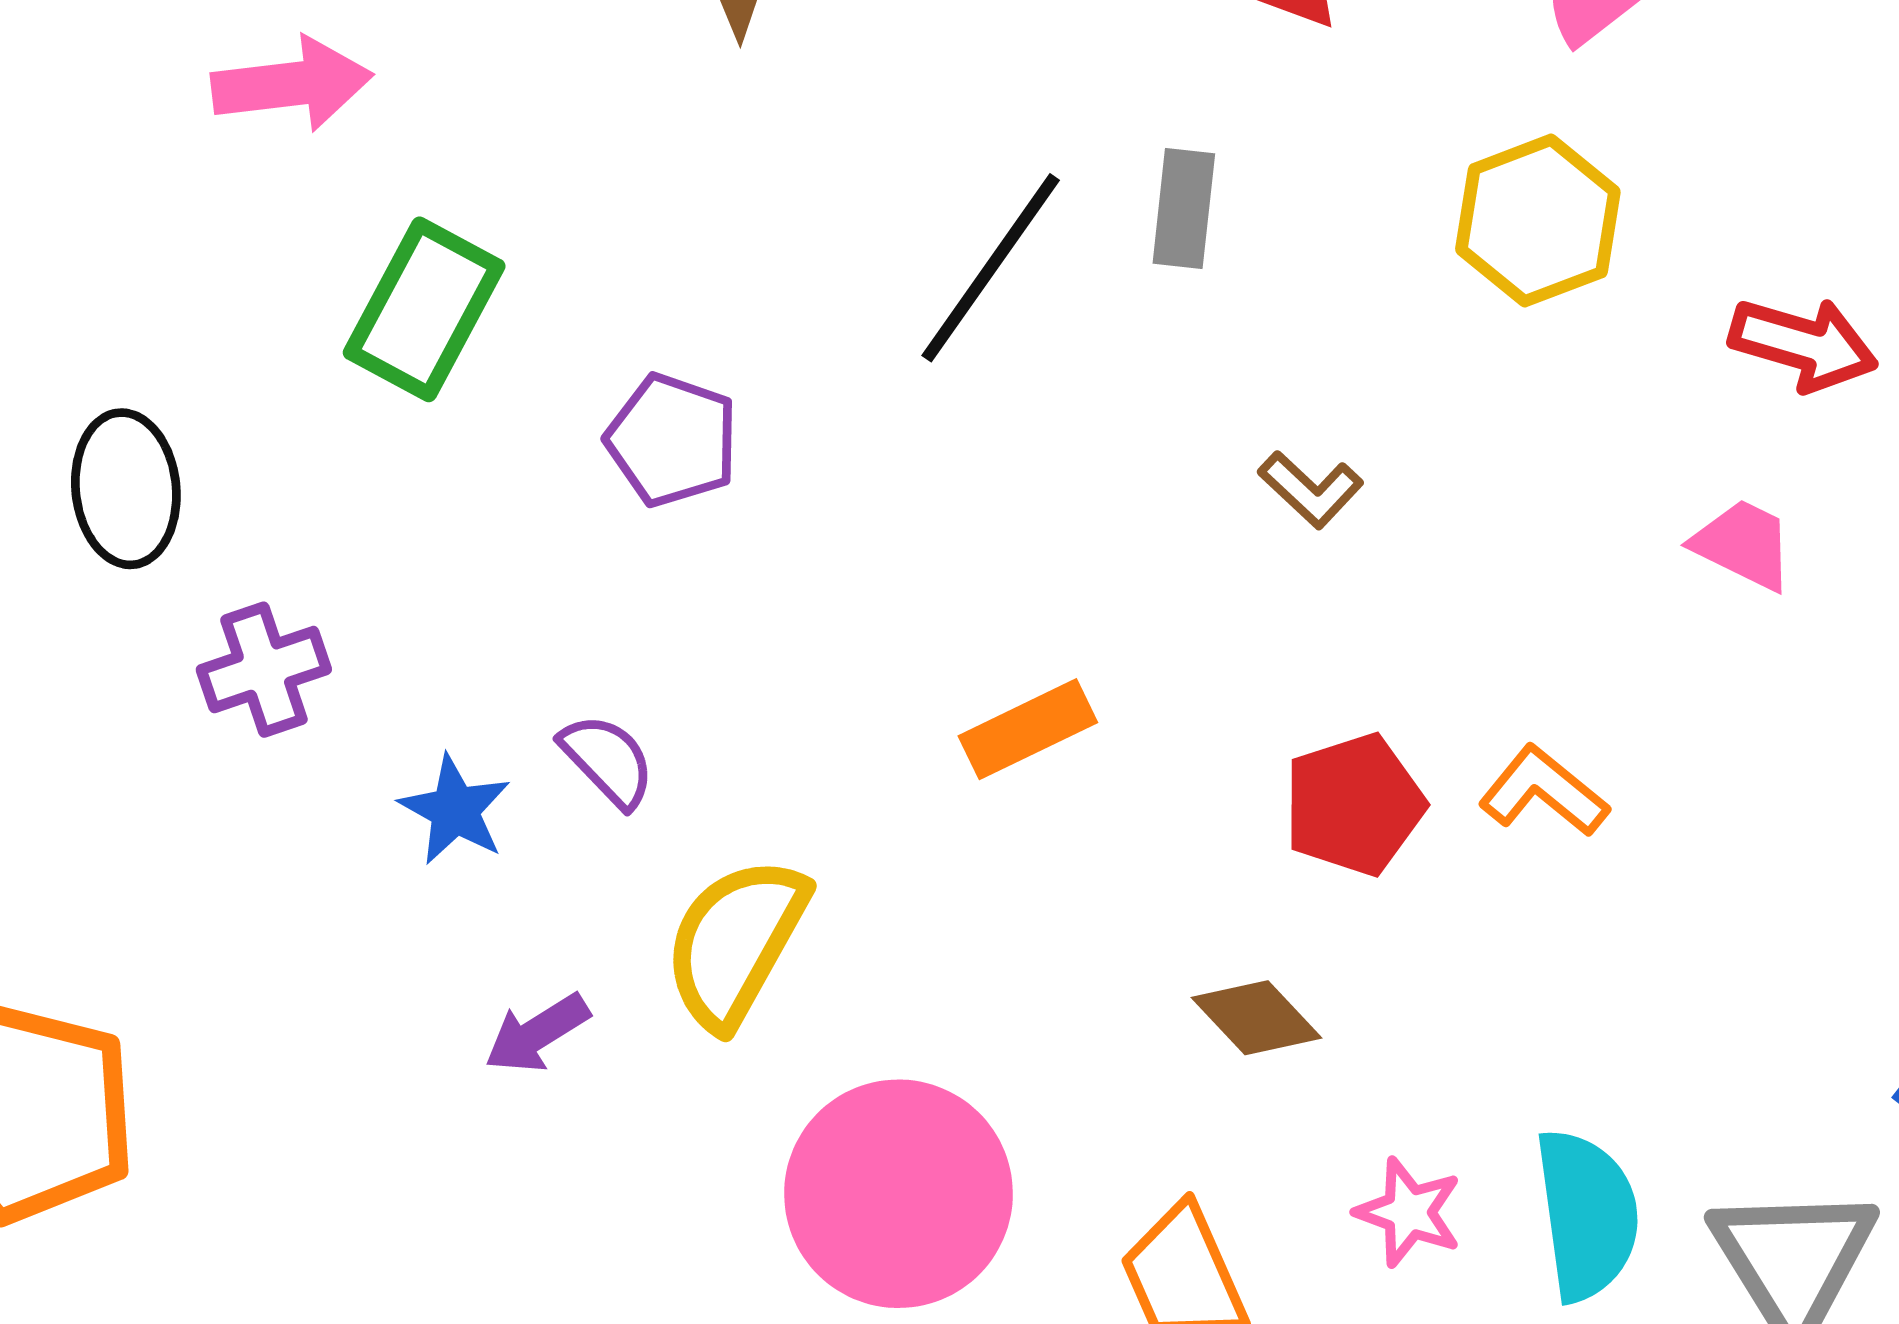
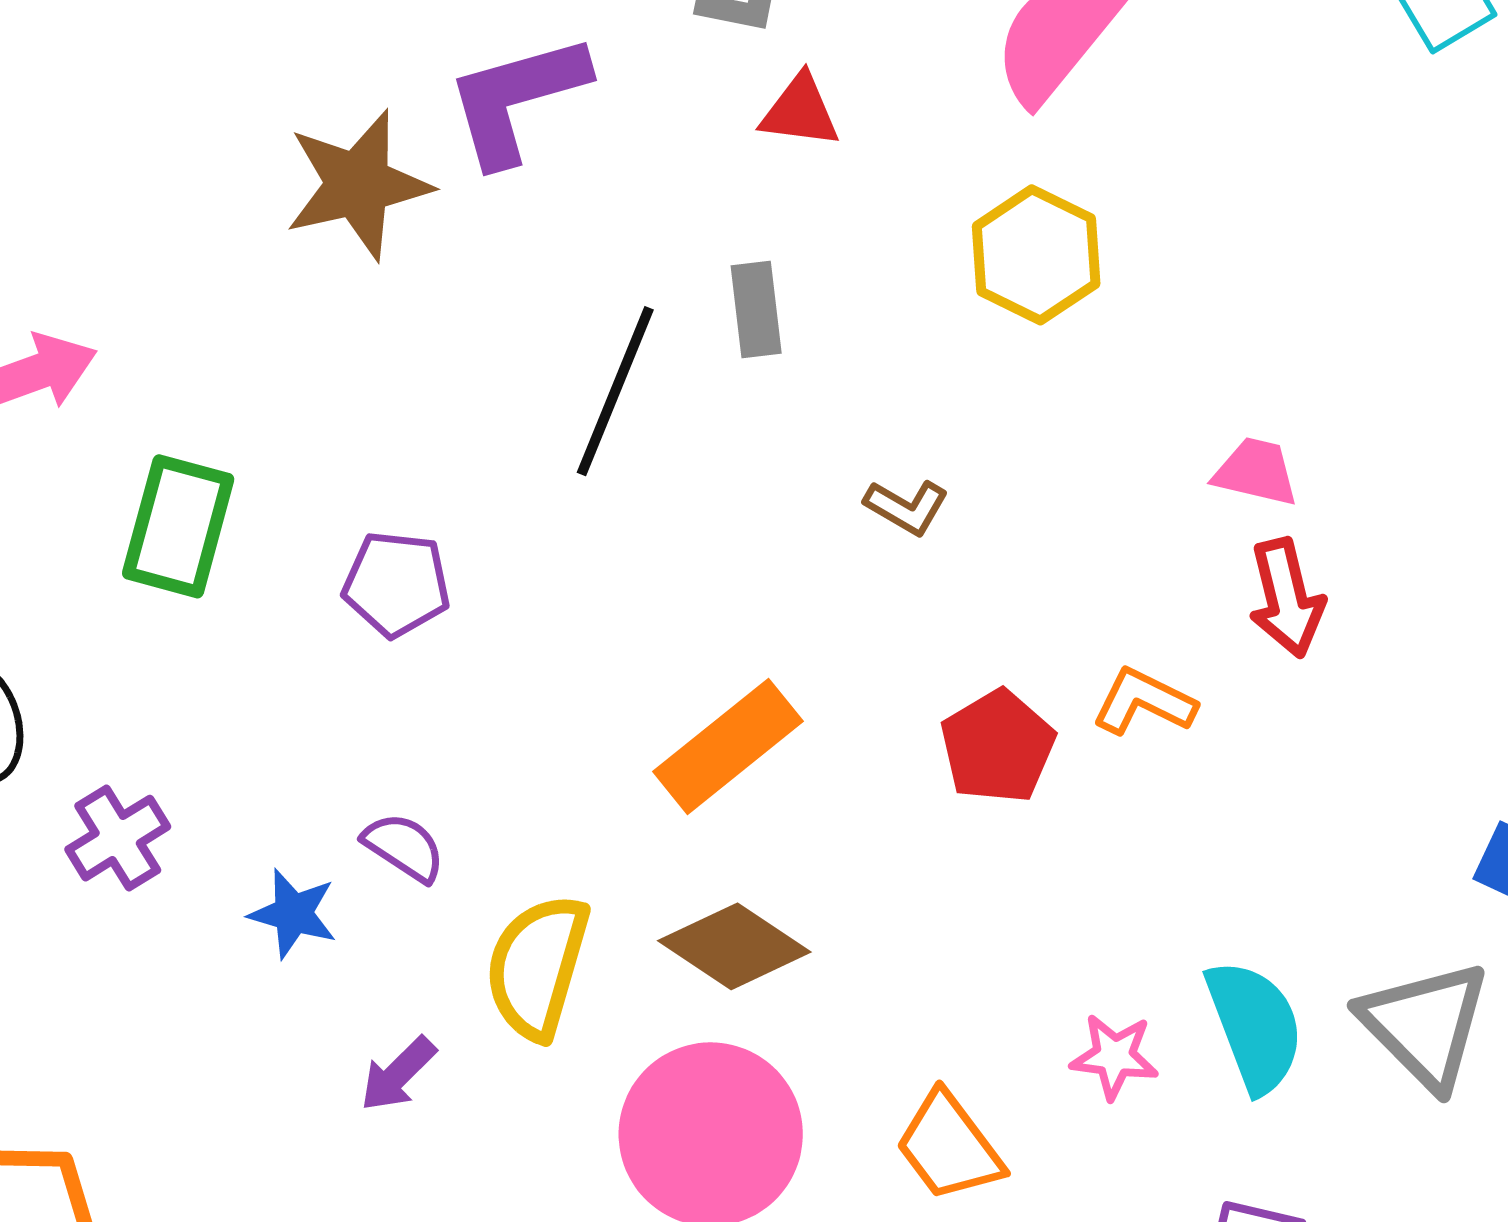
red arrow: (1803, 344) -> (1286, 598), moved, turned 73
orange rectangle: (1028, 729) -> (728, 746), size x1.4
brown diamond: (1257, 1018) -> (734, 946), moved, size x1.4

